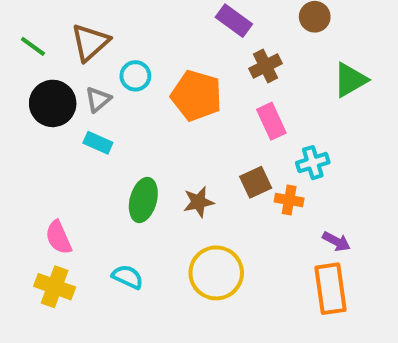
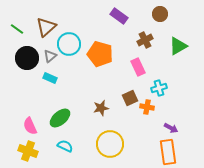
brown cross: (265, 66) -> (145, 40), moved
cyan circle: (135, 76) -> (69, 44), size x1.5
green ellipse: (143, 200) -> (60, 118), moved, turned 35

